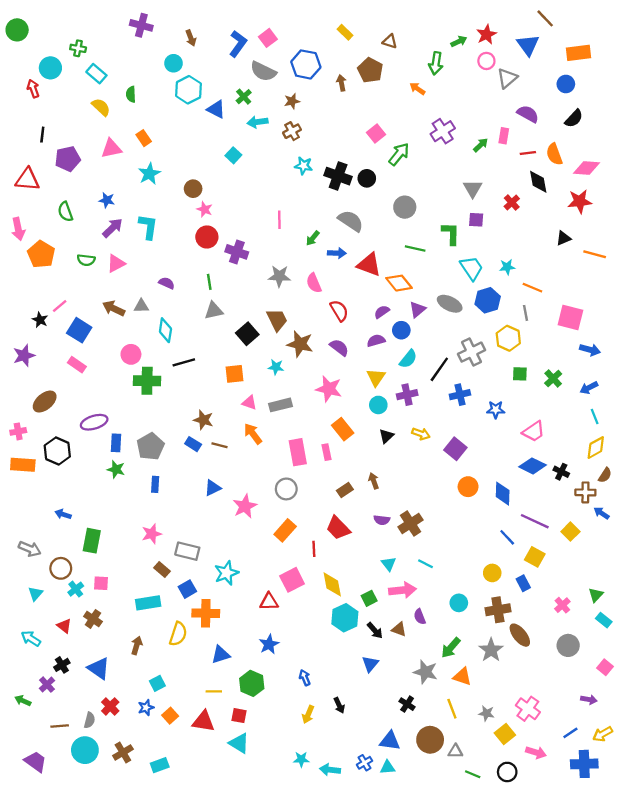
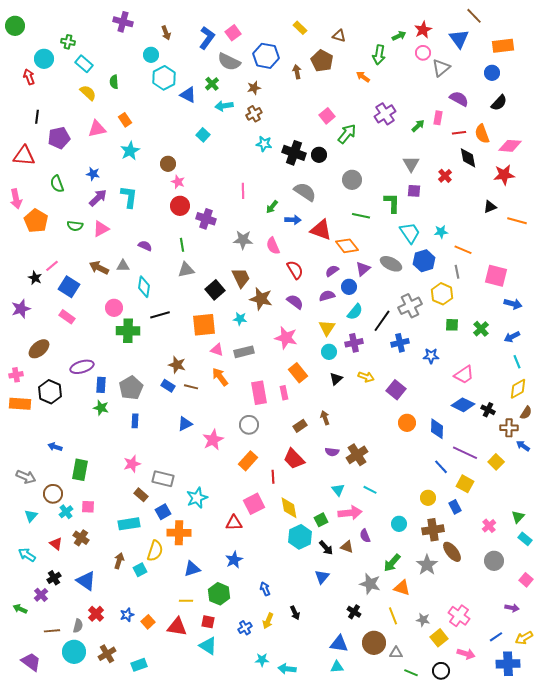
orange square: (234, 374) -> (204, 325), size x1.4
cyan square: (157, 683) -> (140, 570), moved
blue cross: (364, 763) -> (245, 628), moved

